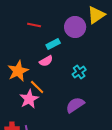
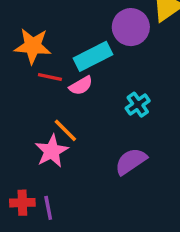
red line: (34, 25) -> (50, 77), moved
cyan rectangle: (53, 44) -> (93, 56), size x1.5
orange star: (18, 71) -> (33, 46), moved, turned 30

